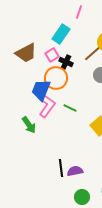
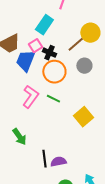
orange circle: (56, 78) -> (54, 72), moved
blue trapezoid: (41, 90) -> (25, 61), moved
green arrow: (29, 125) -> (19, 137), moved

